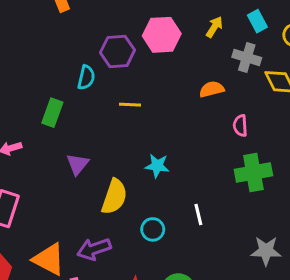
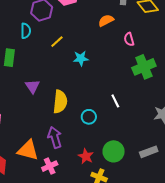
yellow line: (130, 105) -> (57, 42), turned -32
cyan star: (157, 166) -> (81, 58), moved
purple arrow: (94, 249) -> (55, 137), turned 105

